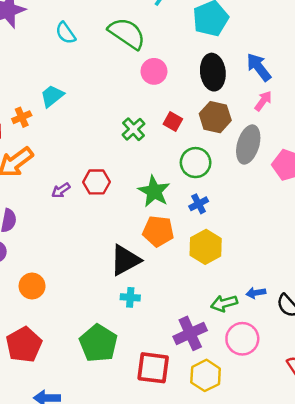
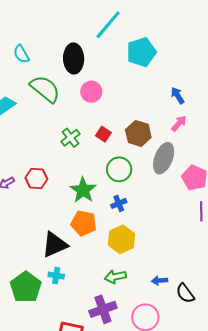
green semicircle: (127, 33) -> (45, 89), moved
blue arrow: (259, 67) -> (178, 95), size x0.7
black ellipse: (213, 72) -> (74, 58), moved
green arrow: (224, 303) -> (115, 277), moved
green pentagon: (98, 343) -> (26, 287), moved

